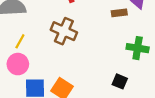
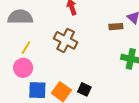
black square: (120, 81) -> (84, 89), moved

